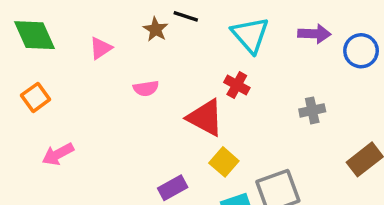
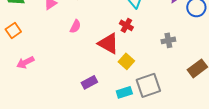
pink semicircle: (146, 88) -> (75, 26), turned -56
yellow square: (224, 162) -> (126, 61), moved

